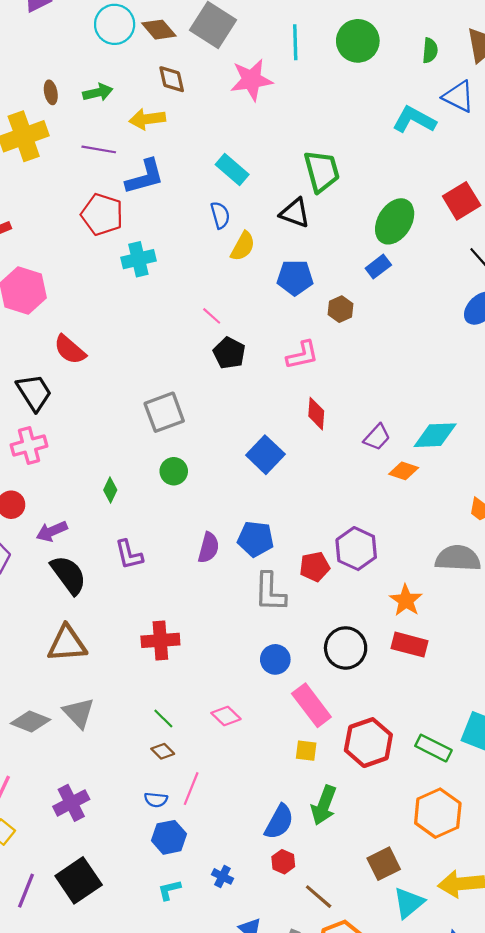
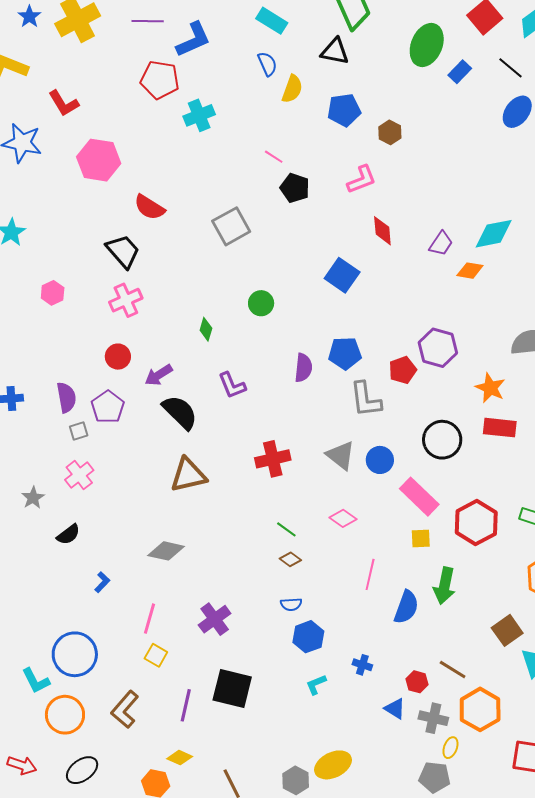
blue rectangle: (378, 267) -> (460, 72), moved
gray square: (164, 412) -> (231, 226), moved
gray triangle: (79, 713) -> (341, 455), moved
pink line: (191, 789) -> (370, 574), moved
red hexagon: (283, 862) -> (417, 682), moved
black square: (79, 880) -> (232, 689), turned -33

